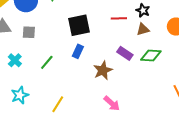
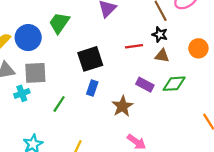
brown triangle: (143, 29) -> (162, 56), turned 32
gray square: (29, 32) -> (35, 73), size x1.5
cyan cross: (15, 60) -> (22, 93), moved, turned 32

